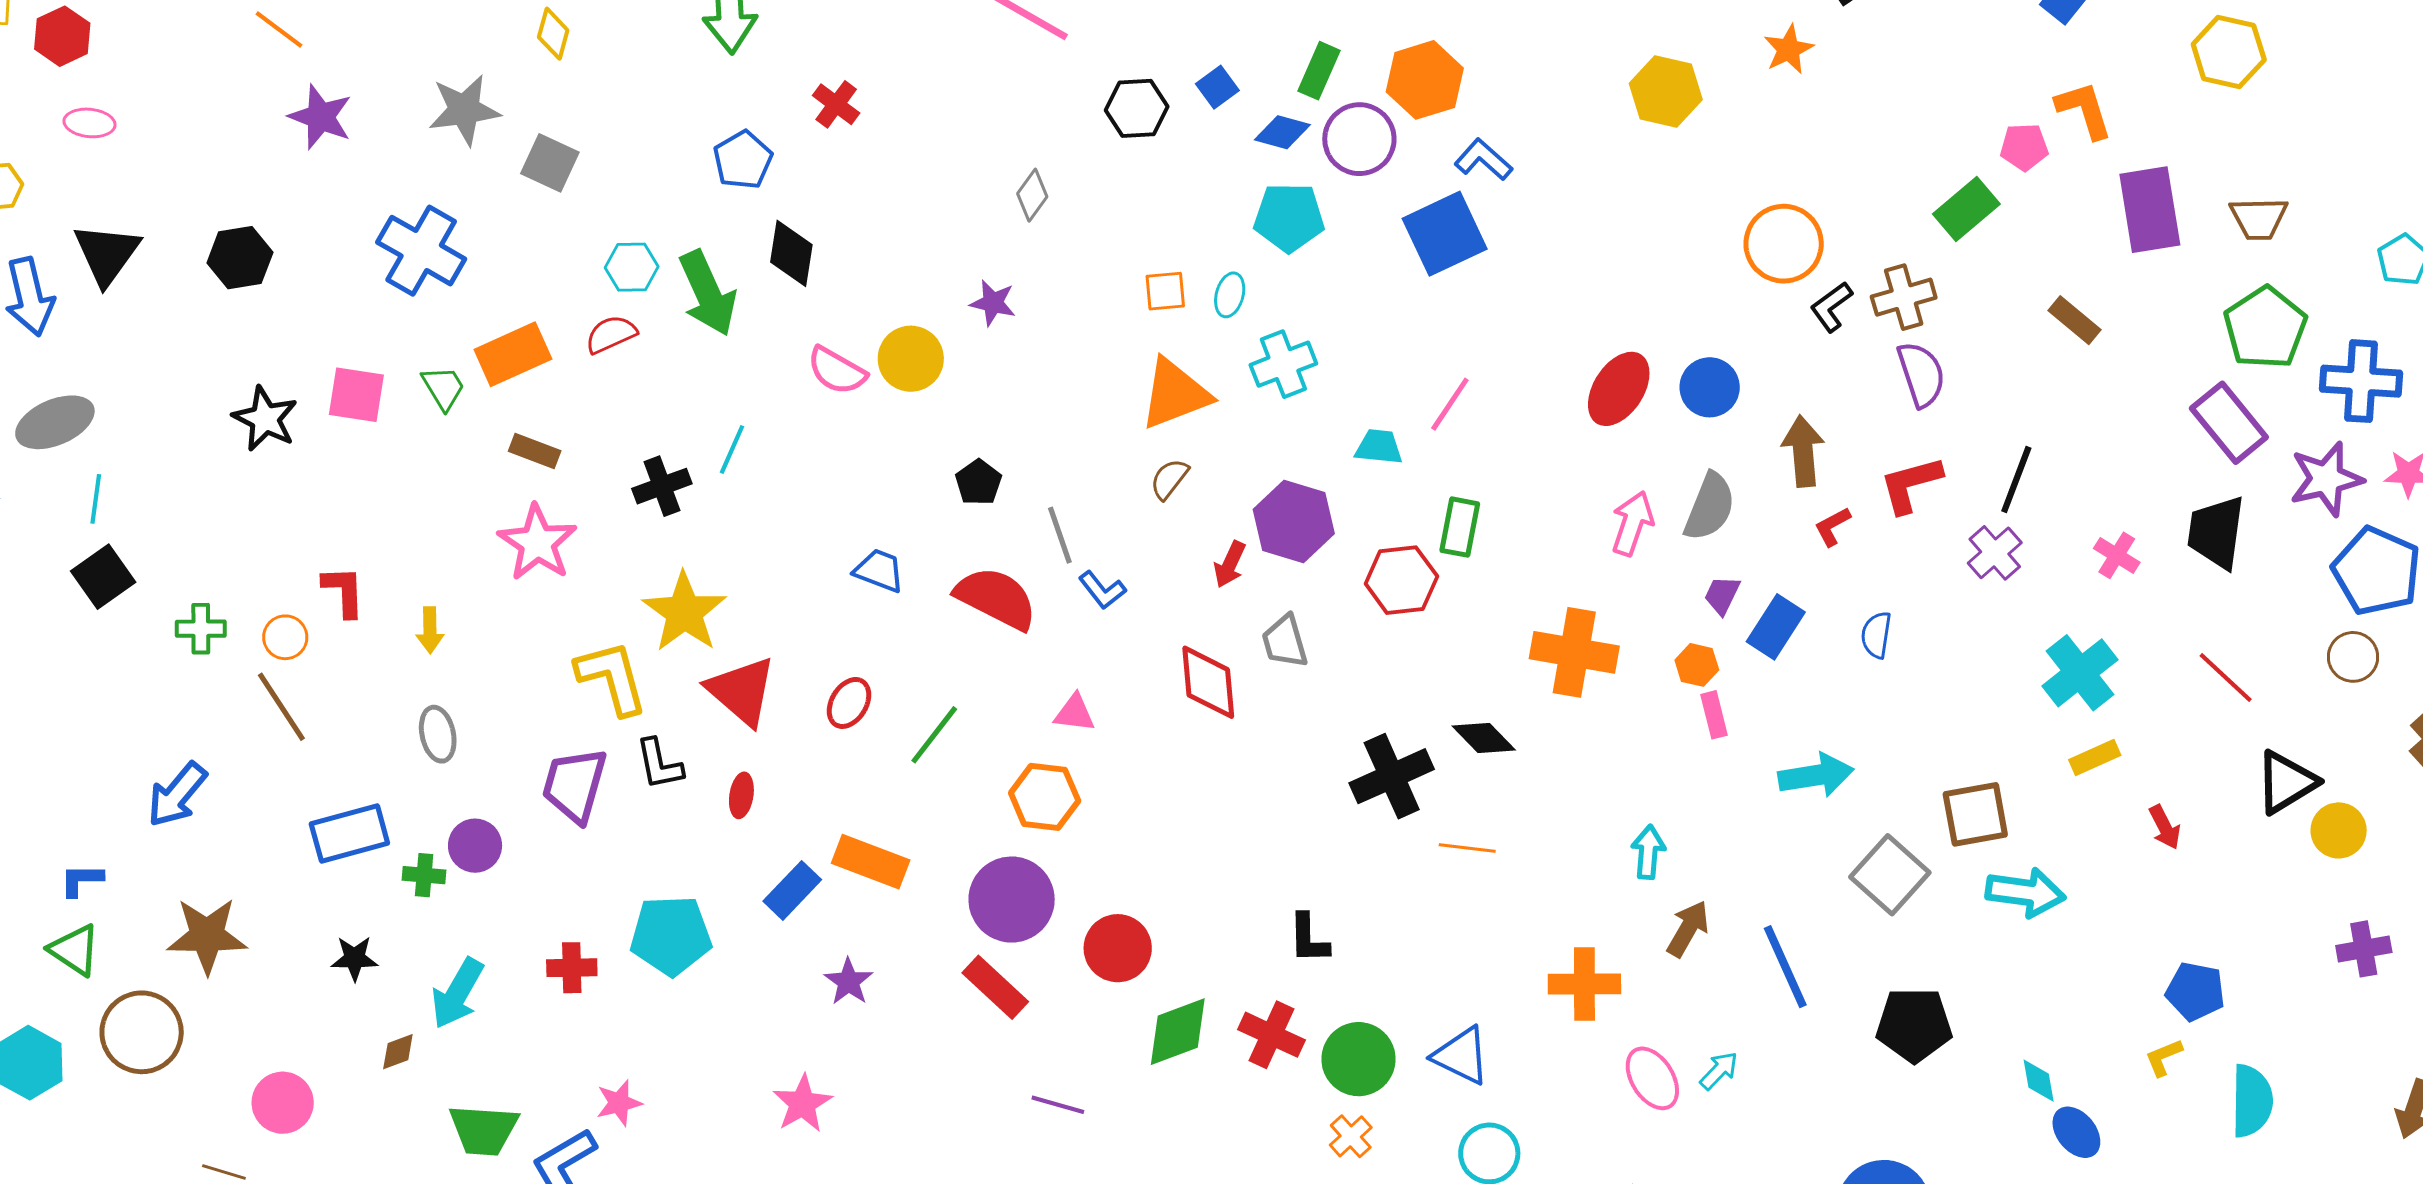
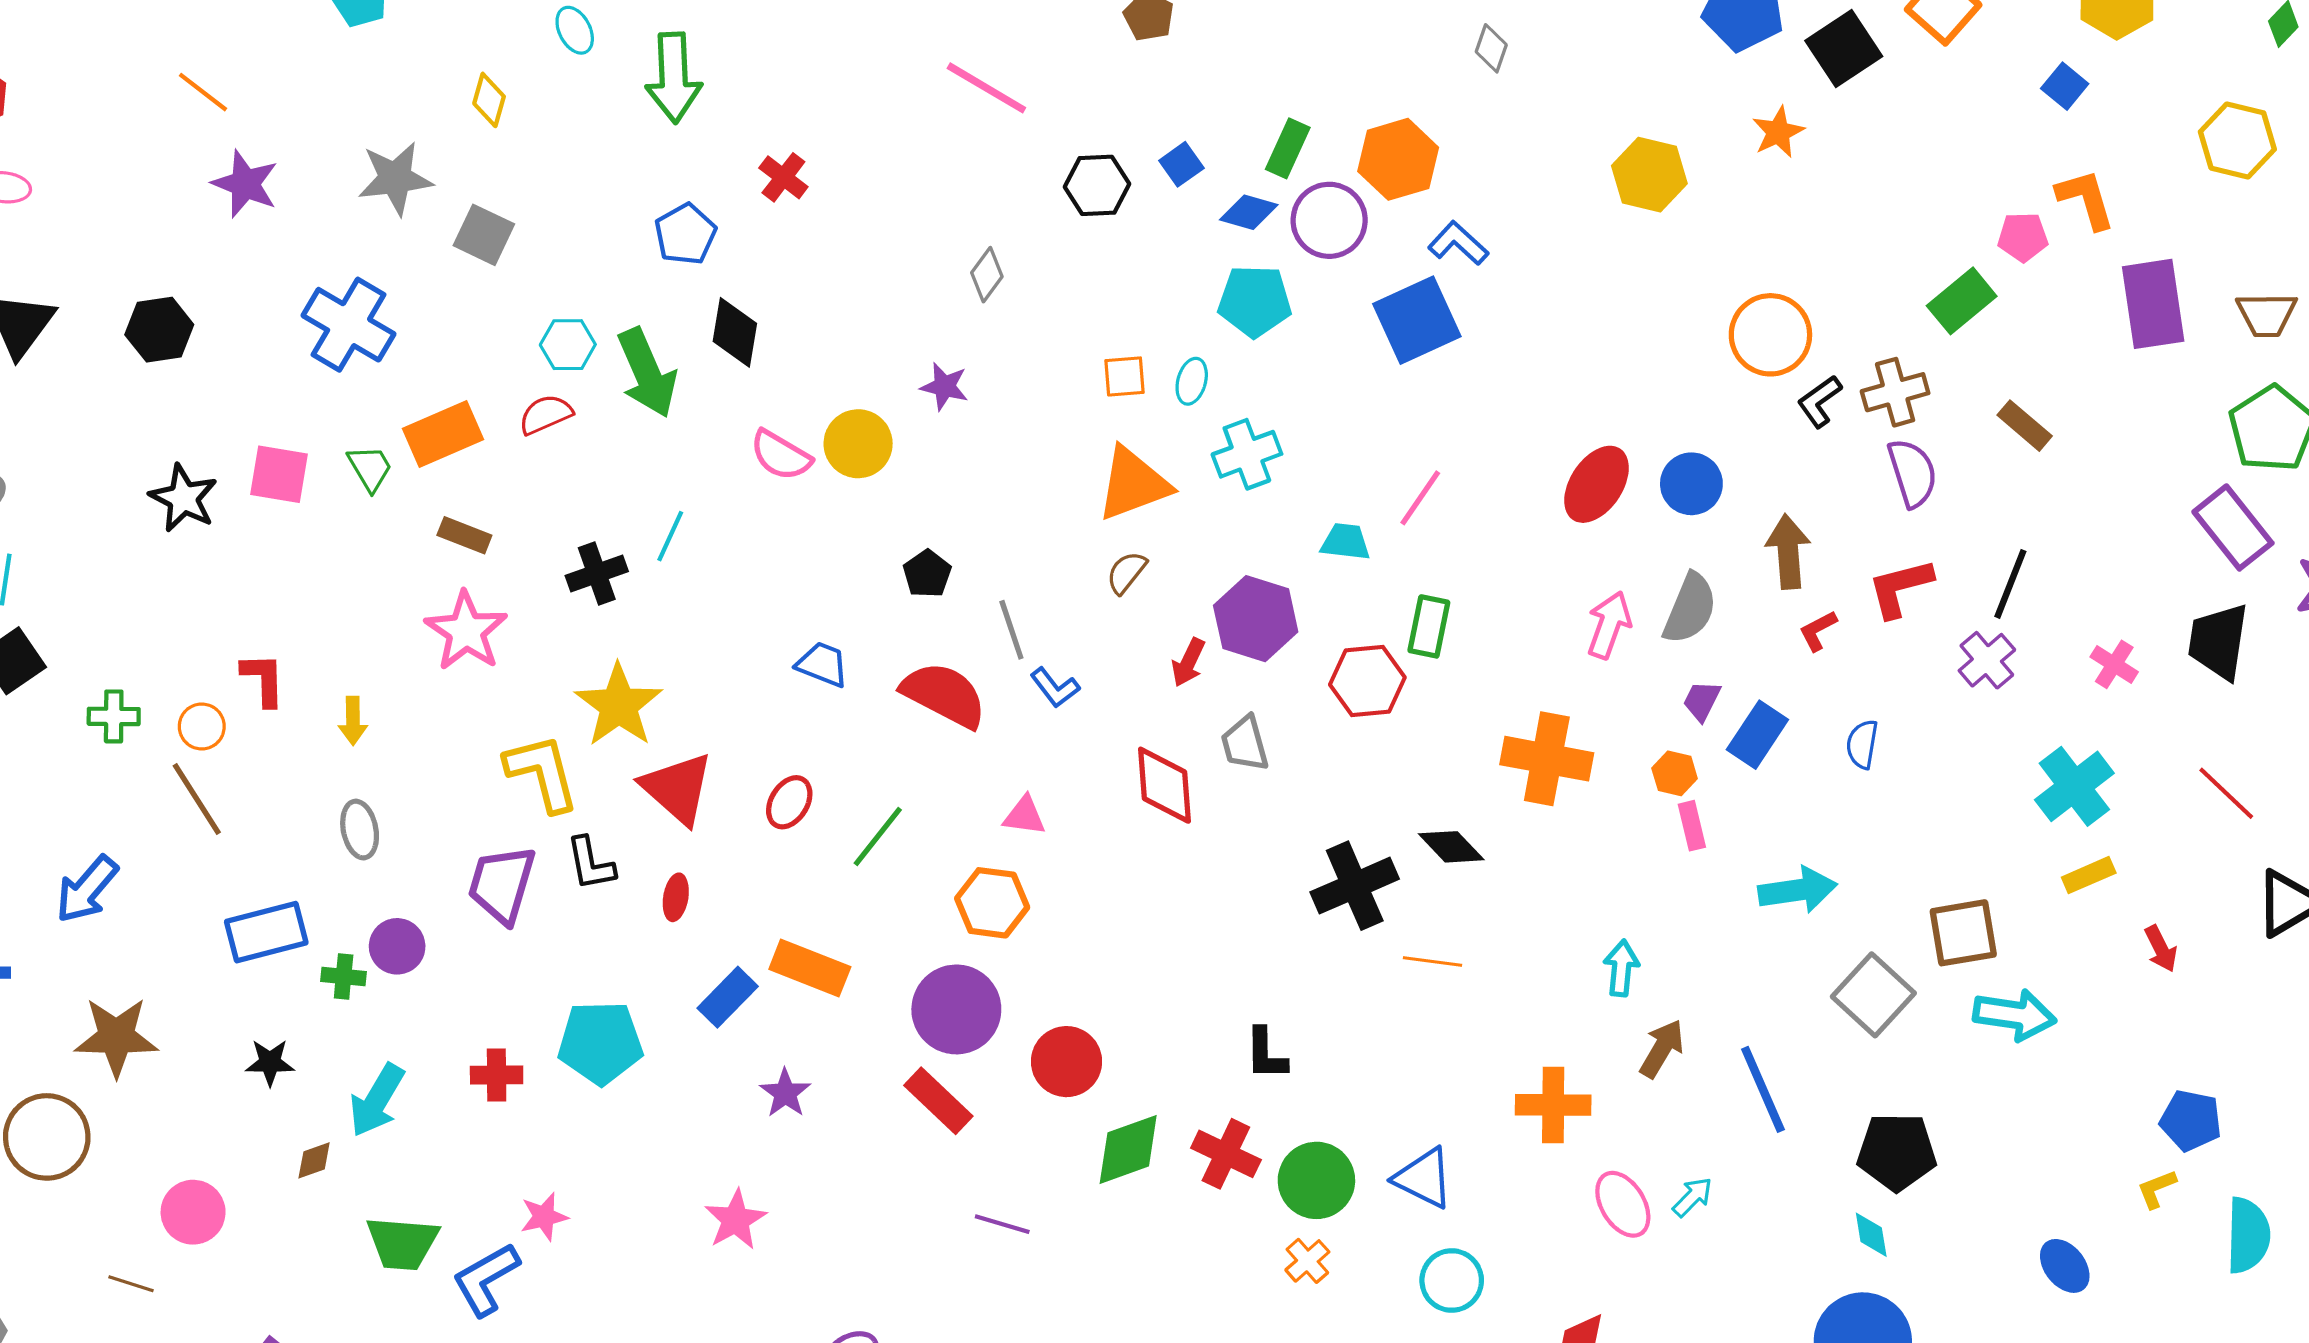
brown rectangle: (2075, 320) -> (2025, 426), moved
cyan diamond: (2039, 1081) -> (1871, 1235), moved

